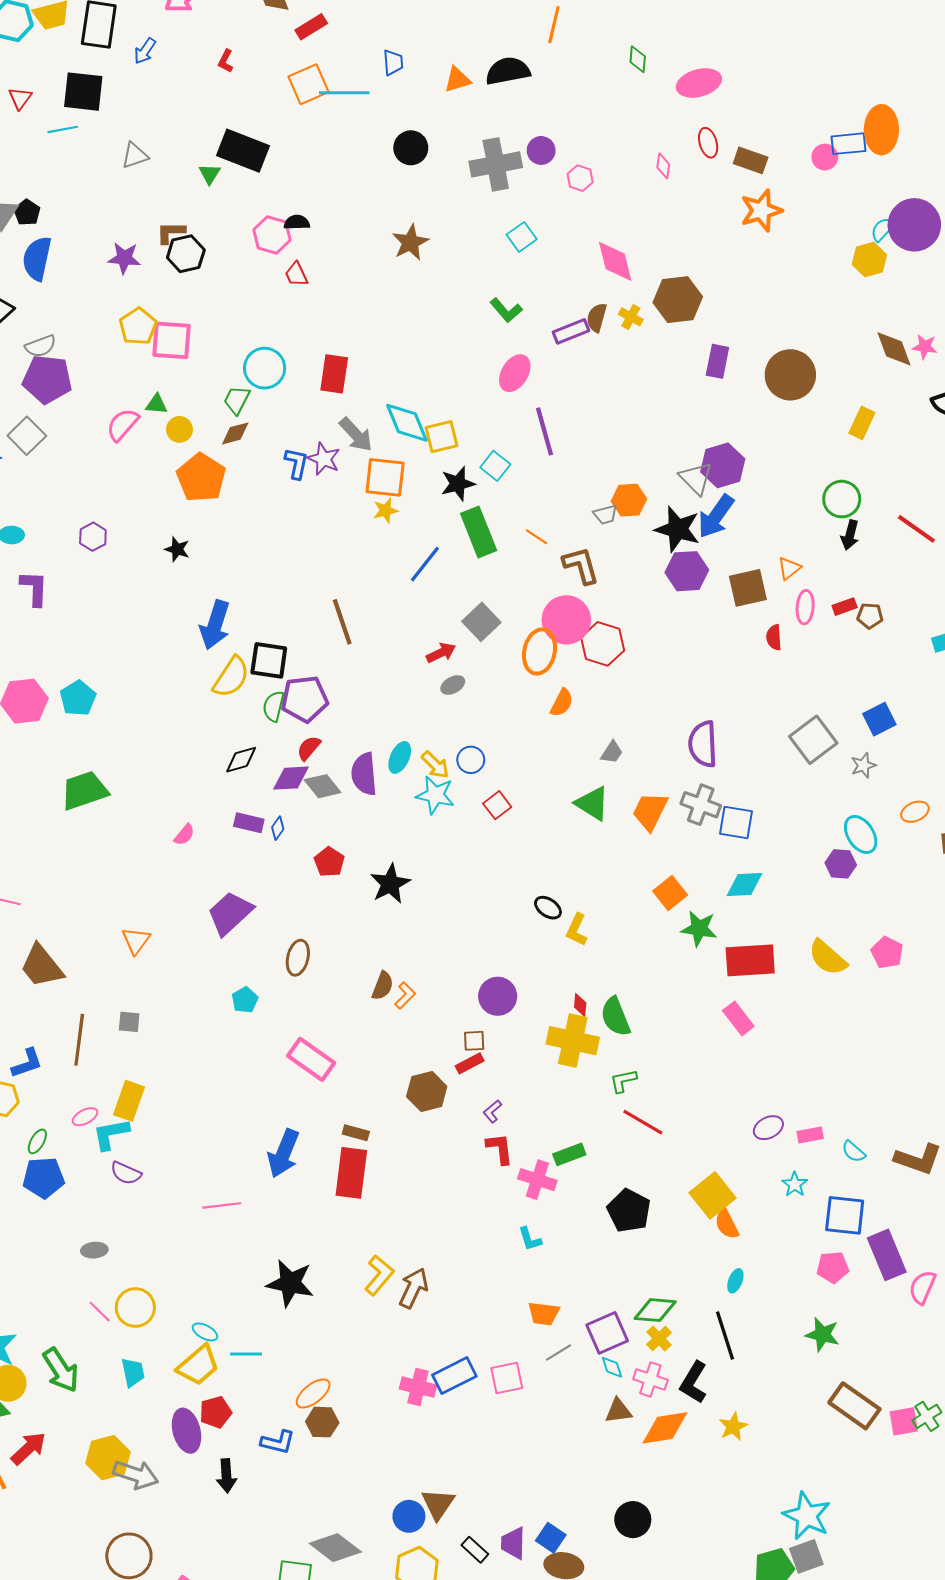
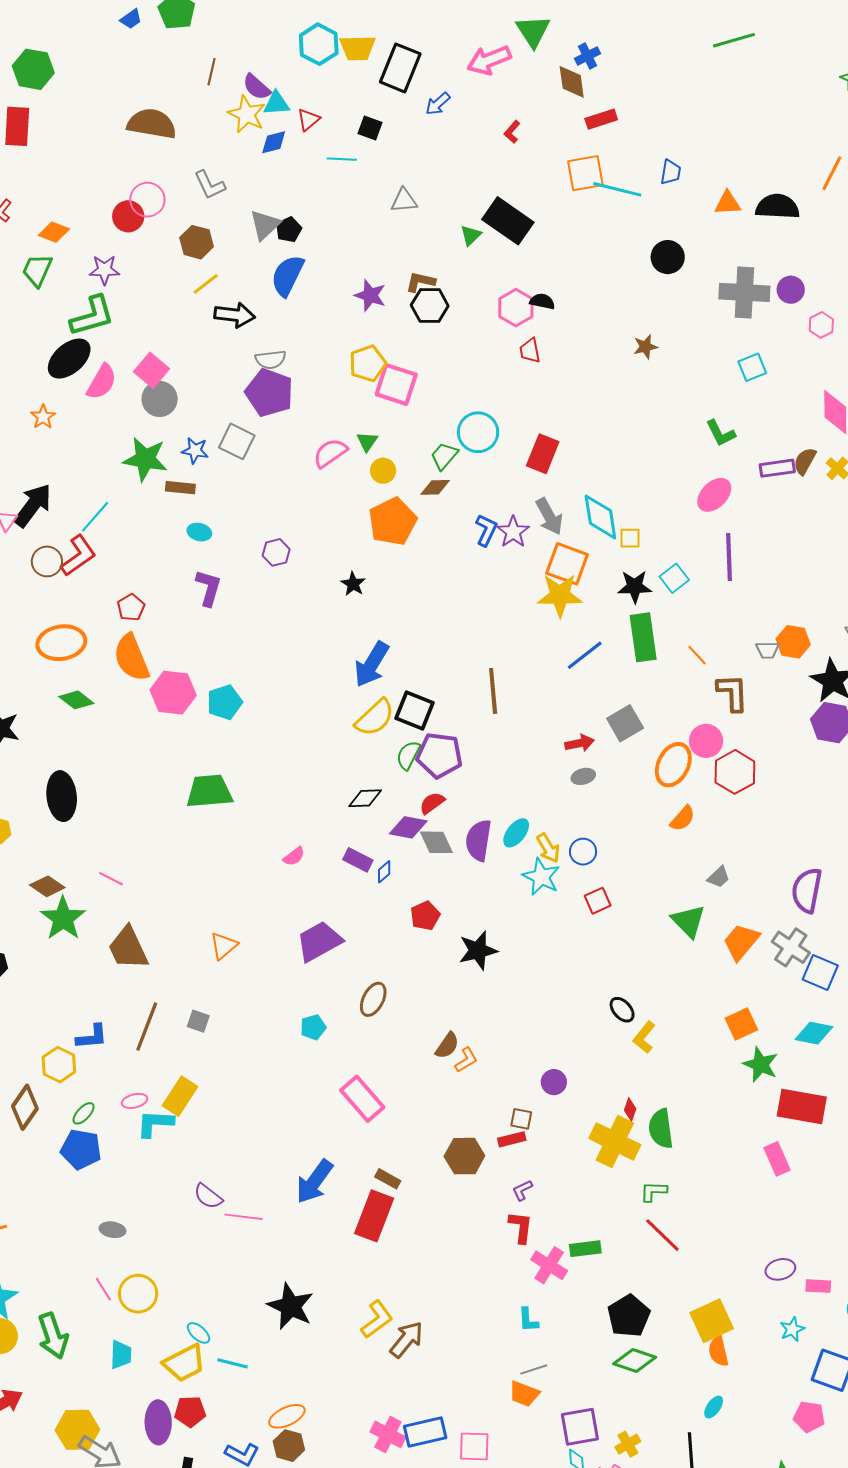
black square: (83, 92) -> (370, 128), size x0.6
brown star: (410, 242) -> (645, 347), size x0.7
green triangle: (156, 404) -> (367, 442), turned 45
gray square: (27, 436) -> (237, 441), turned -33
yellow square: (441, 437) -> (630, 538), size x0.7
yellow star: (386, 511) -> (560, 595), size x1.8
pink circle: (566, 620) -> (706, 741), size x0.7
purple circle: (498, 996) -> (554, 1082), size x0.7
purple semicircle: (126, 1173) -> (208, 1196), moved
green diamond: (655, 1310) -> (635, 1360), moved
gray line: (559, 1353) -> (534, 1369), moved

